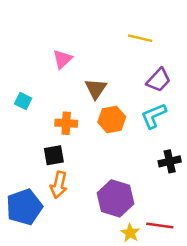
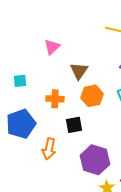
cyan square: (23, 101) -> (20, 81), turned -32
black square: (54, 155) -> (74, 125), moved
blue pentagon: (24, 207) -> (21, 124), moved

